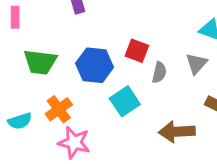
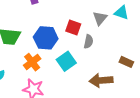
gray triangle: (197, 64) -> (100, 18), moved
orange cross: (59, 109) -> (32, 62), moved

